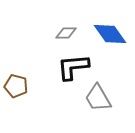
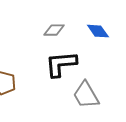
blue diamond: (110, 34) -> (98, 31), size x0.7

